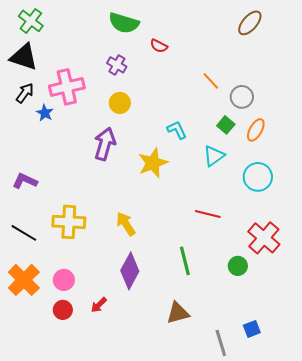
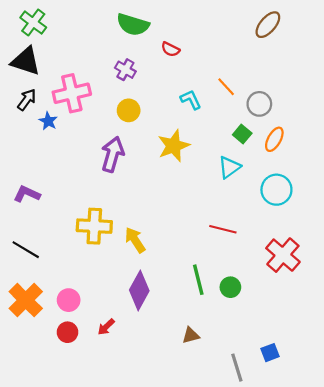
cyan L-shape: (177, 130) -> (191, 100), moved
yellow star: (153, 163) -> (174, 146), moved
yellow cross: (69, 222) -> (94, 226), moved
green circle: (238, 266) -> (230, 287), moved
brown triangle: (178, 313) -> (191, 335), size x0.7

